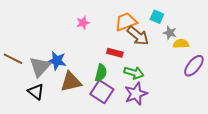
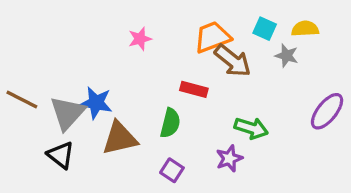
yellow semicircle: (181, 44) -> (305, 29), moved
green arrow: (134, 73) -> (251, 128), moved
purple square: (102, 92) -> (172, 170), moved, size x0.6
purple star: (136, 94) -> (229, 158), size x0.7

